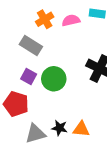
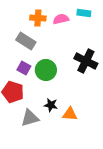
orange cross: (45, 19) -> (38, 18), turned 35
black star: (59, 128) -> (51, 105), moved

